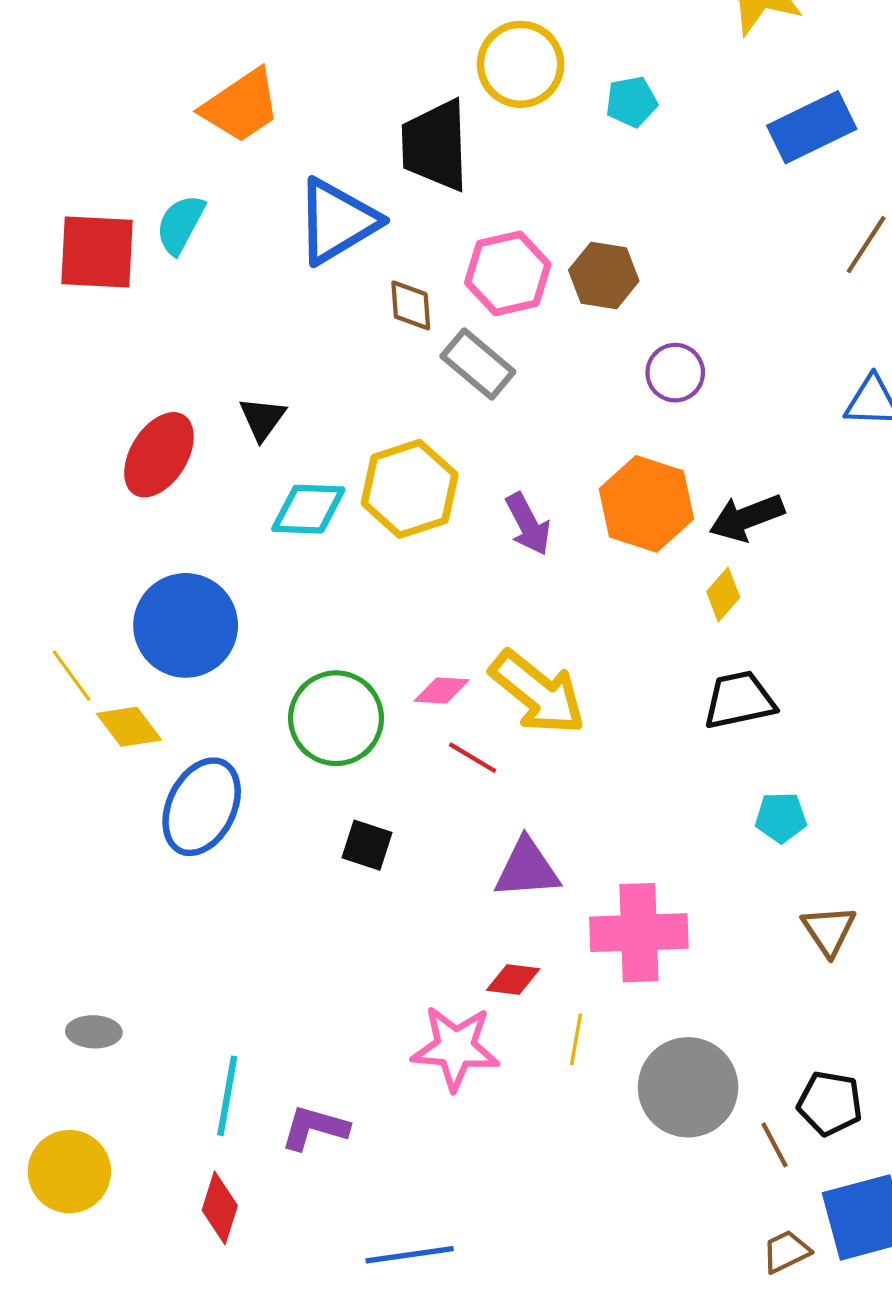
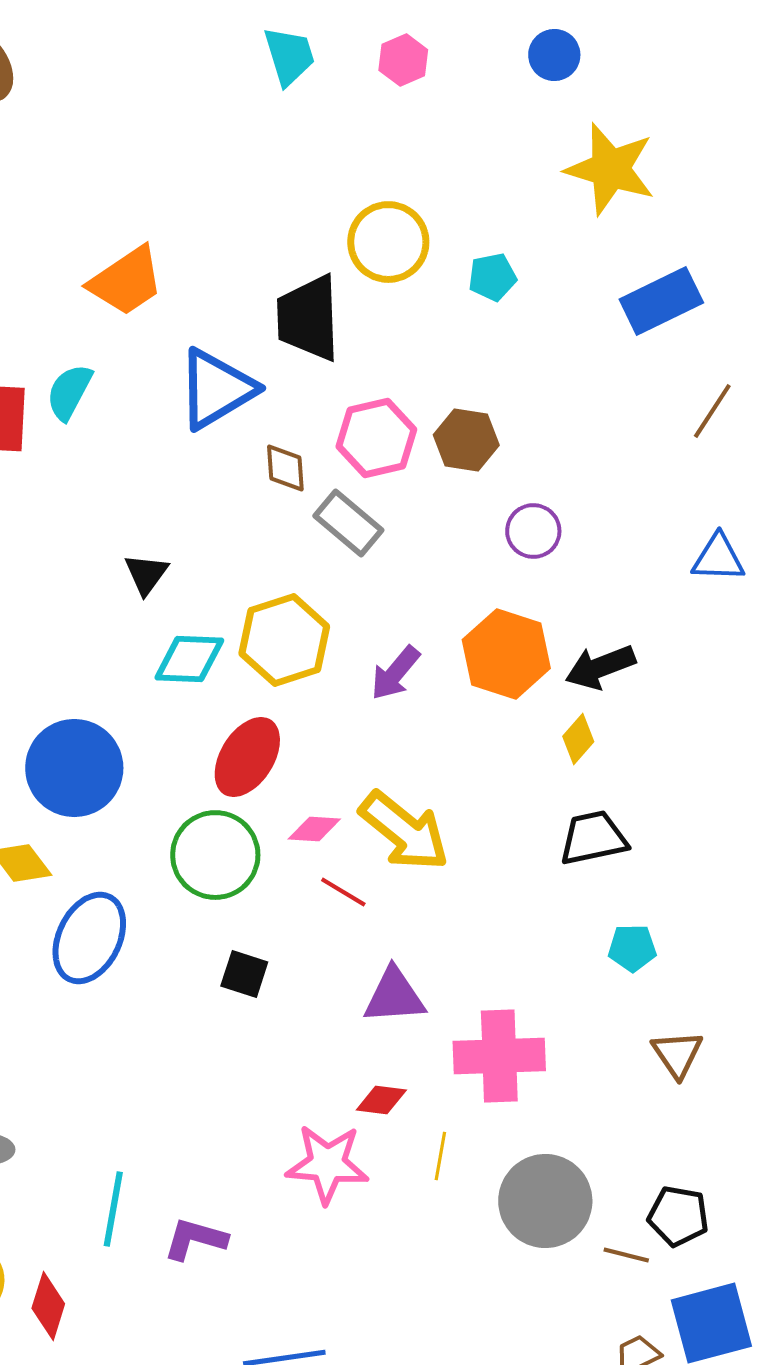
red ellipse: (159, 455) -> (247, 757), moved
purple arrow: (528, 524) -> (395, 673), turned 68
brown line: (774, 1145) -> (626, 1255), turned -48
red diamond: (220, 1208) -> (48, 1306), moved

